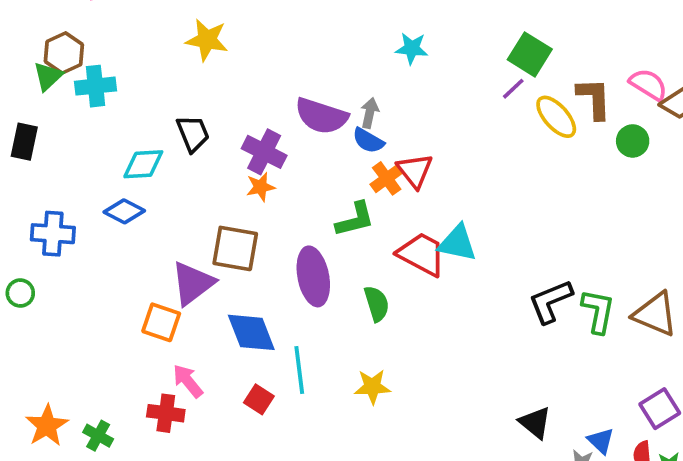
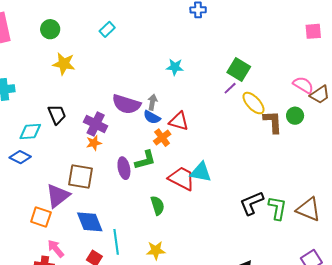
brown L-shape: (594, 98) -> (273, 122), moved
red triangle: (415, 171) -> (179, 121), moved, turned -35
purple ellipse: (313, 276) -> (124, 168), moved, size x0.7

